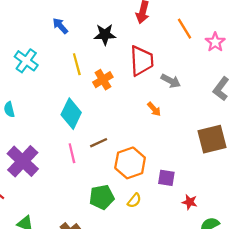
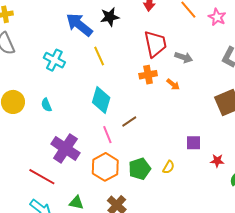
blue arrow: (60, 26) -> (79, 25), size x1.8
black star: (105, 35) -> (110, 17), moved
orange cross: (103, 80) -> (148, 75), moved, turned 30
orange hexagon: (130, 163) -> (105, 167), moved

